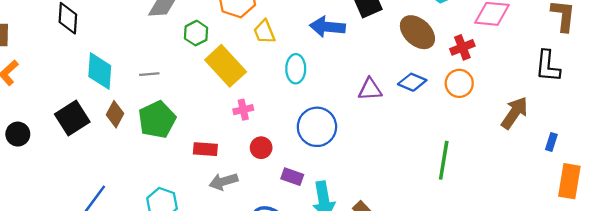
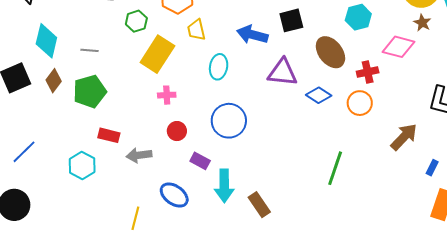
yellow rectangle: (226, 66) -> (157, 54), turned 66
purple triangle: (370, 89) -> (283, 72), moved, size x1.4
red rectangle: (205, 149) -> (109, 135), moved

